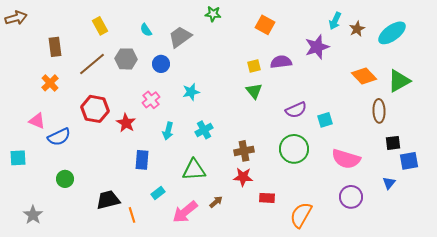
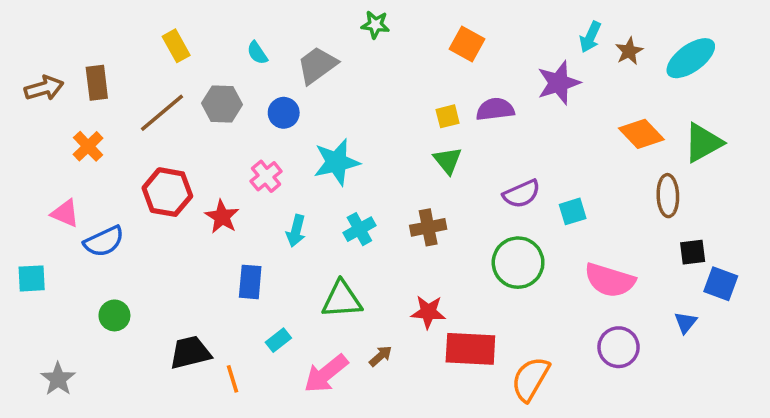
brown arrow: (16, 18) -> (44, 88), moved
cyan star: (191, 92) -> (337, 162), size x1.5
brown cross: (244, 151) -> (428, 227), moved
blue square: (409, 161) -> (721, 284), turned 30
red rectangle: (267, 198) -> (470, 349), size x1.8

